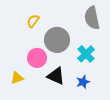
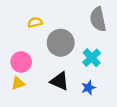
yellow semicircle: (33, 21) -> (35, 22), turned 40
pink circle: (37, 58) -> (21, 62), moved

